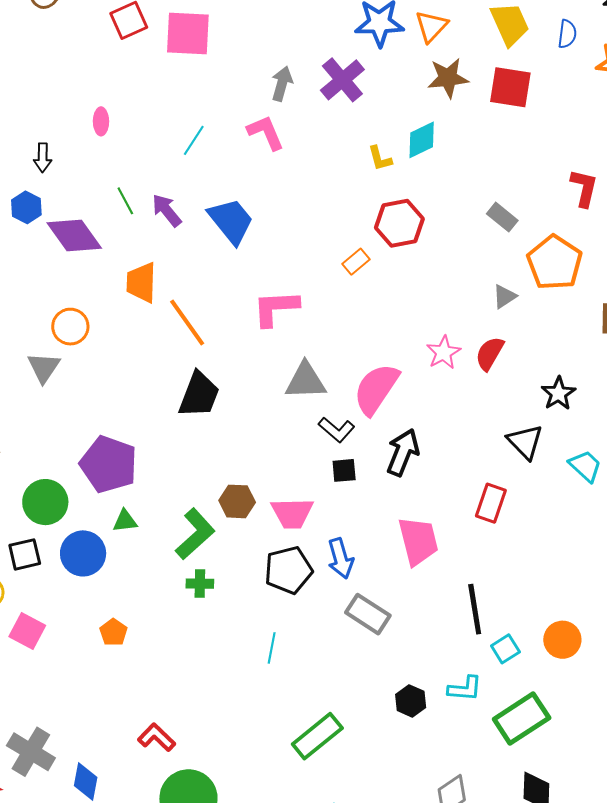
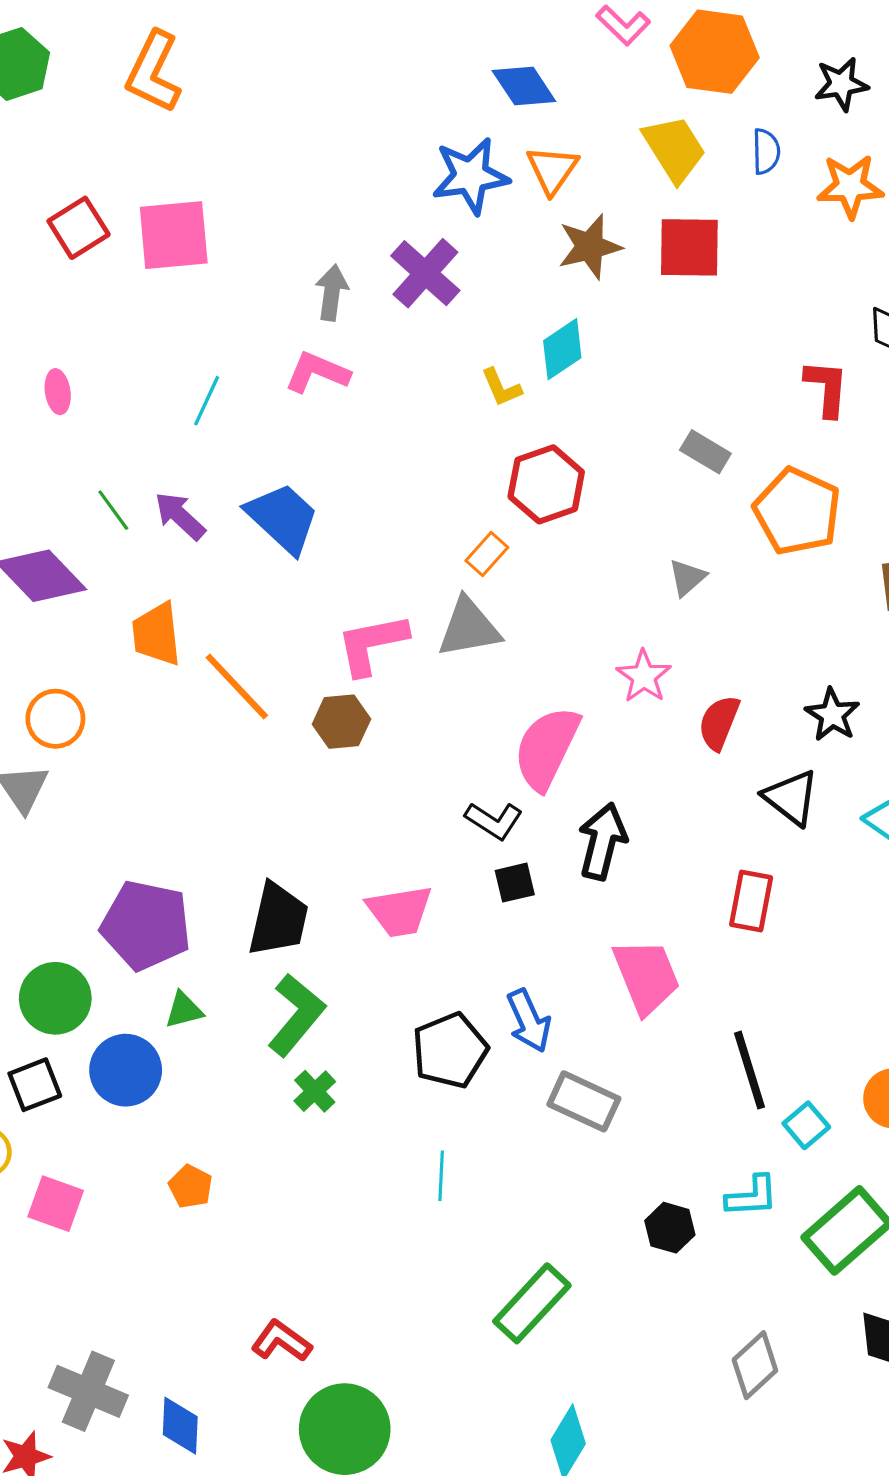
pink L-shape: (266, 133) -> (317, 372), turned -36
gray triangle: (505, 297) -> (687, 578), moved
red semicircle: (490, 353) -> (719, 723), moved
gray triangle: (306, 381) -> (469, 628), moved
black trapezoid: (199, 395) -> (278, 919), moved
brown hexagon: (237, 501) -> (341, 722), moved
pink trapezoid: (292, 513) -> (399, 911), moved
green cross: (200, 584) -> (315, 1091), turned -36

